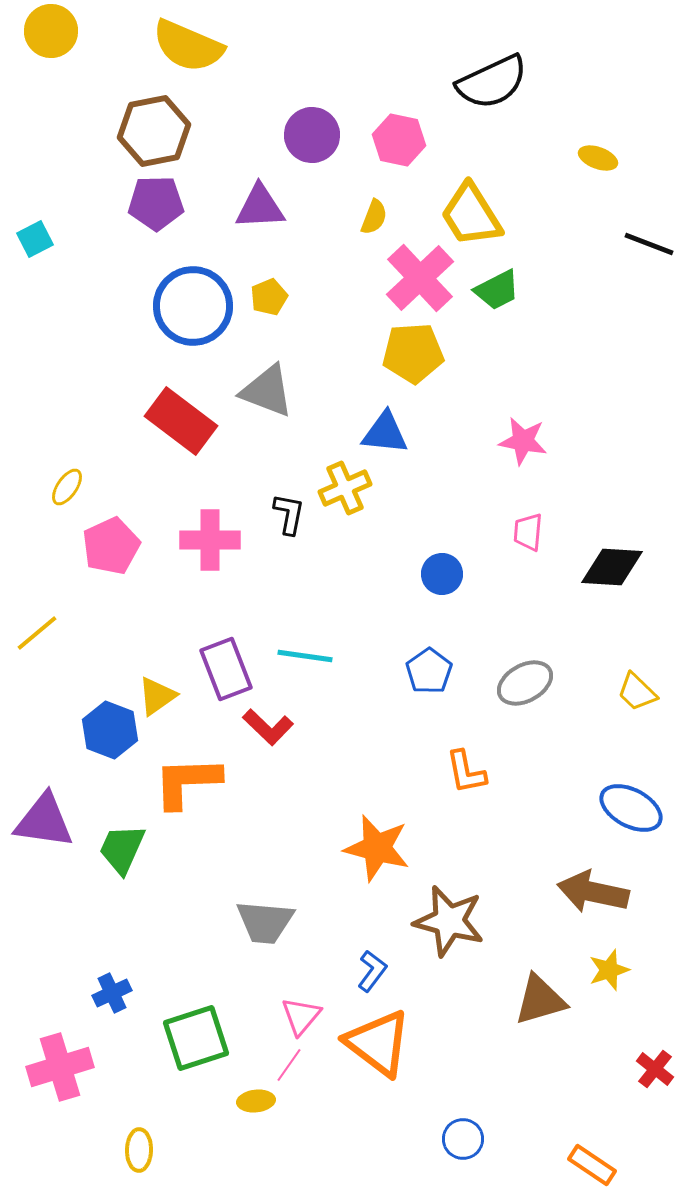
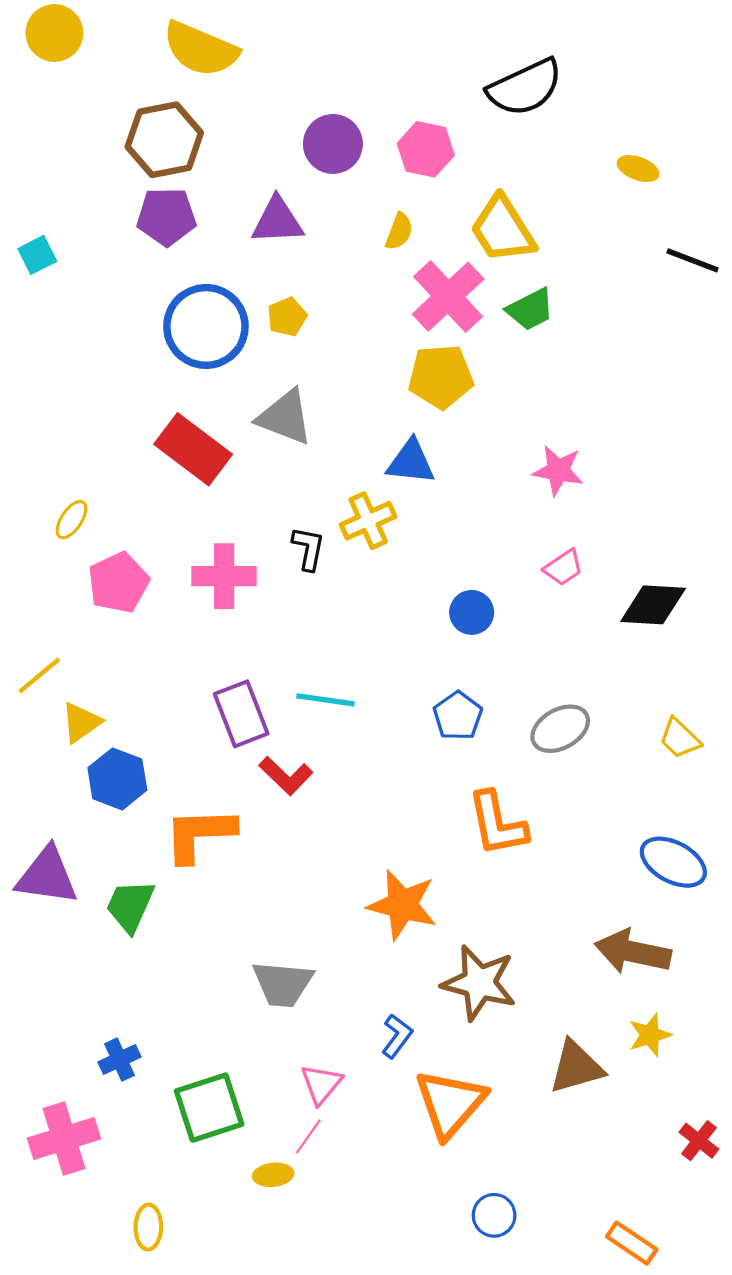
pink trapezoid: (528, 532) -> (563, 568), turned -129
yellow triangle: (157, 696) -> (81, 722), moved
orange L-shape: (466, 772) -> (497, 824), size x1.4
orange triangle: (378, 1043) -> (450, 1103), moved, turned 34

